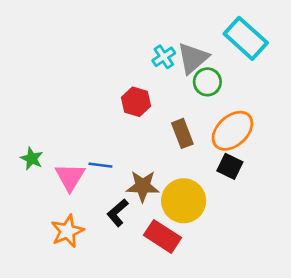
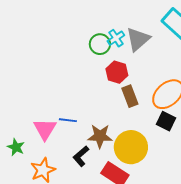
green circle: (207, 82) -> (100, 44), moved
red hexagon: (136, 102) -> (117, 72), moved
green star: (32, 159) -> (16, 147), moved

